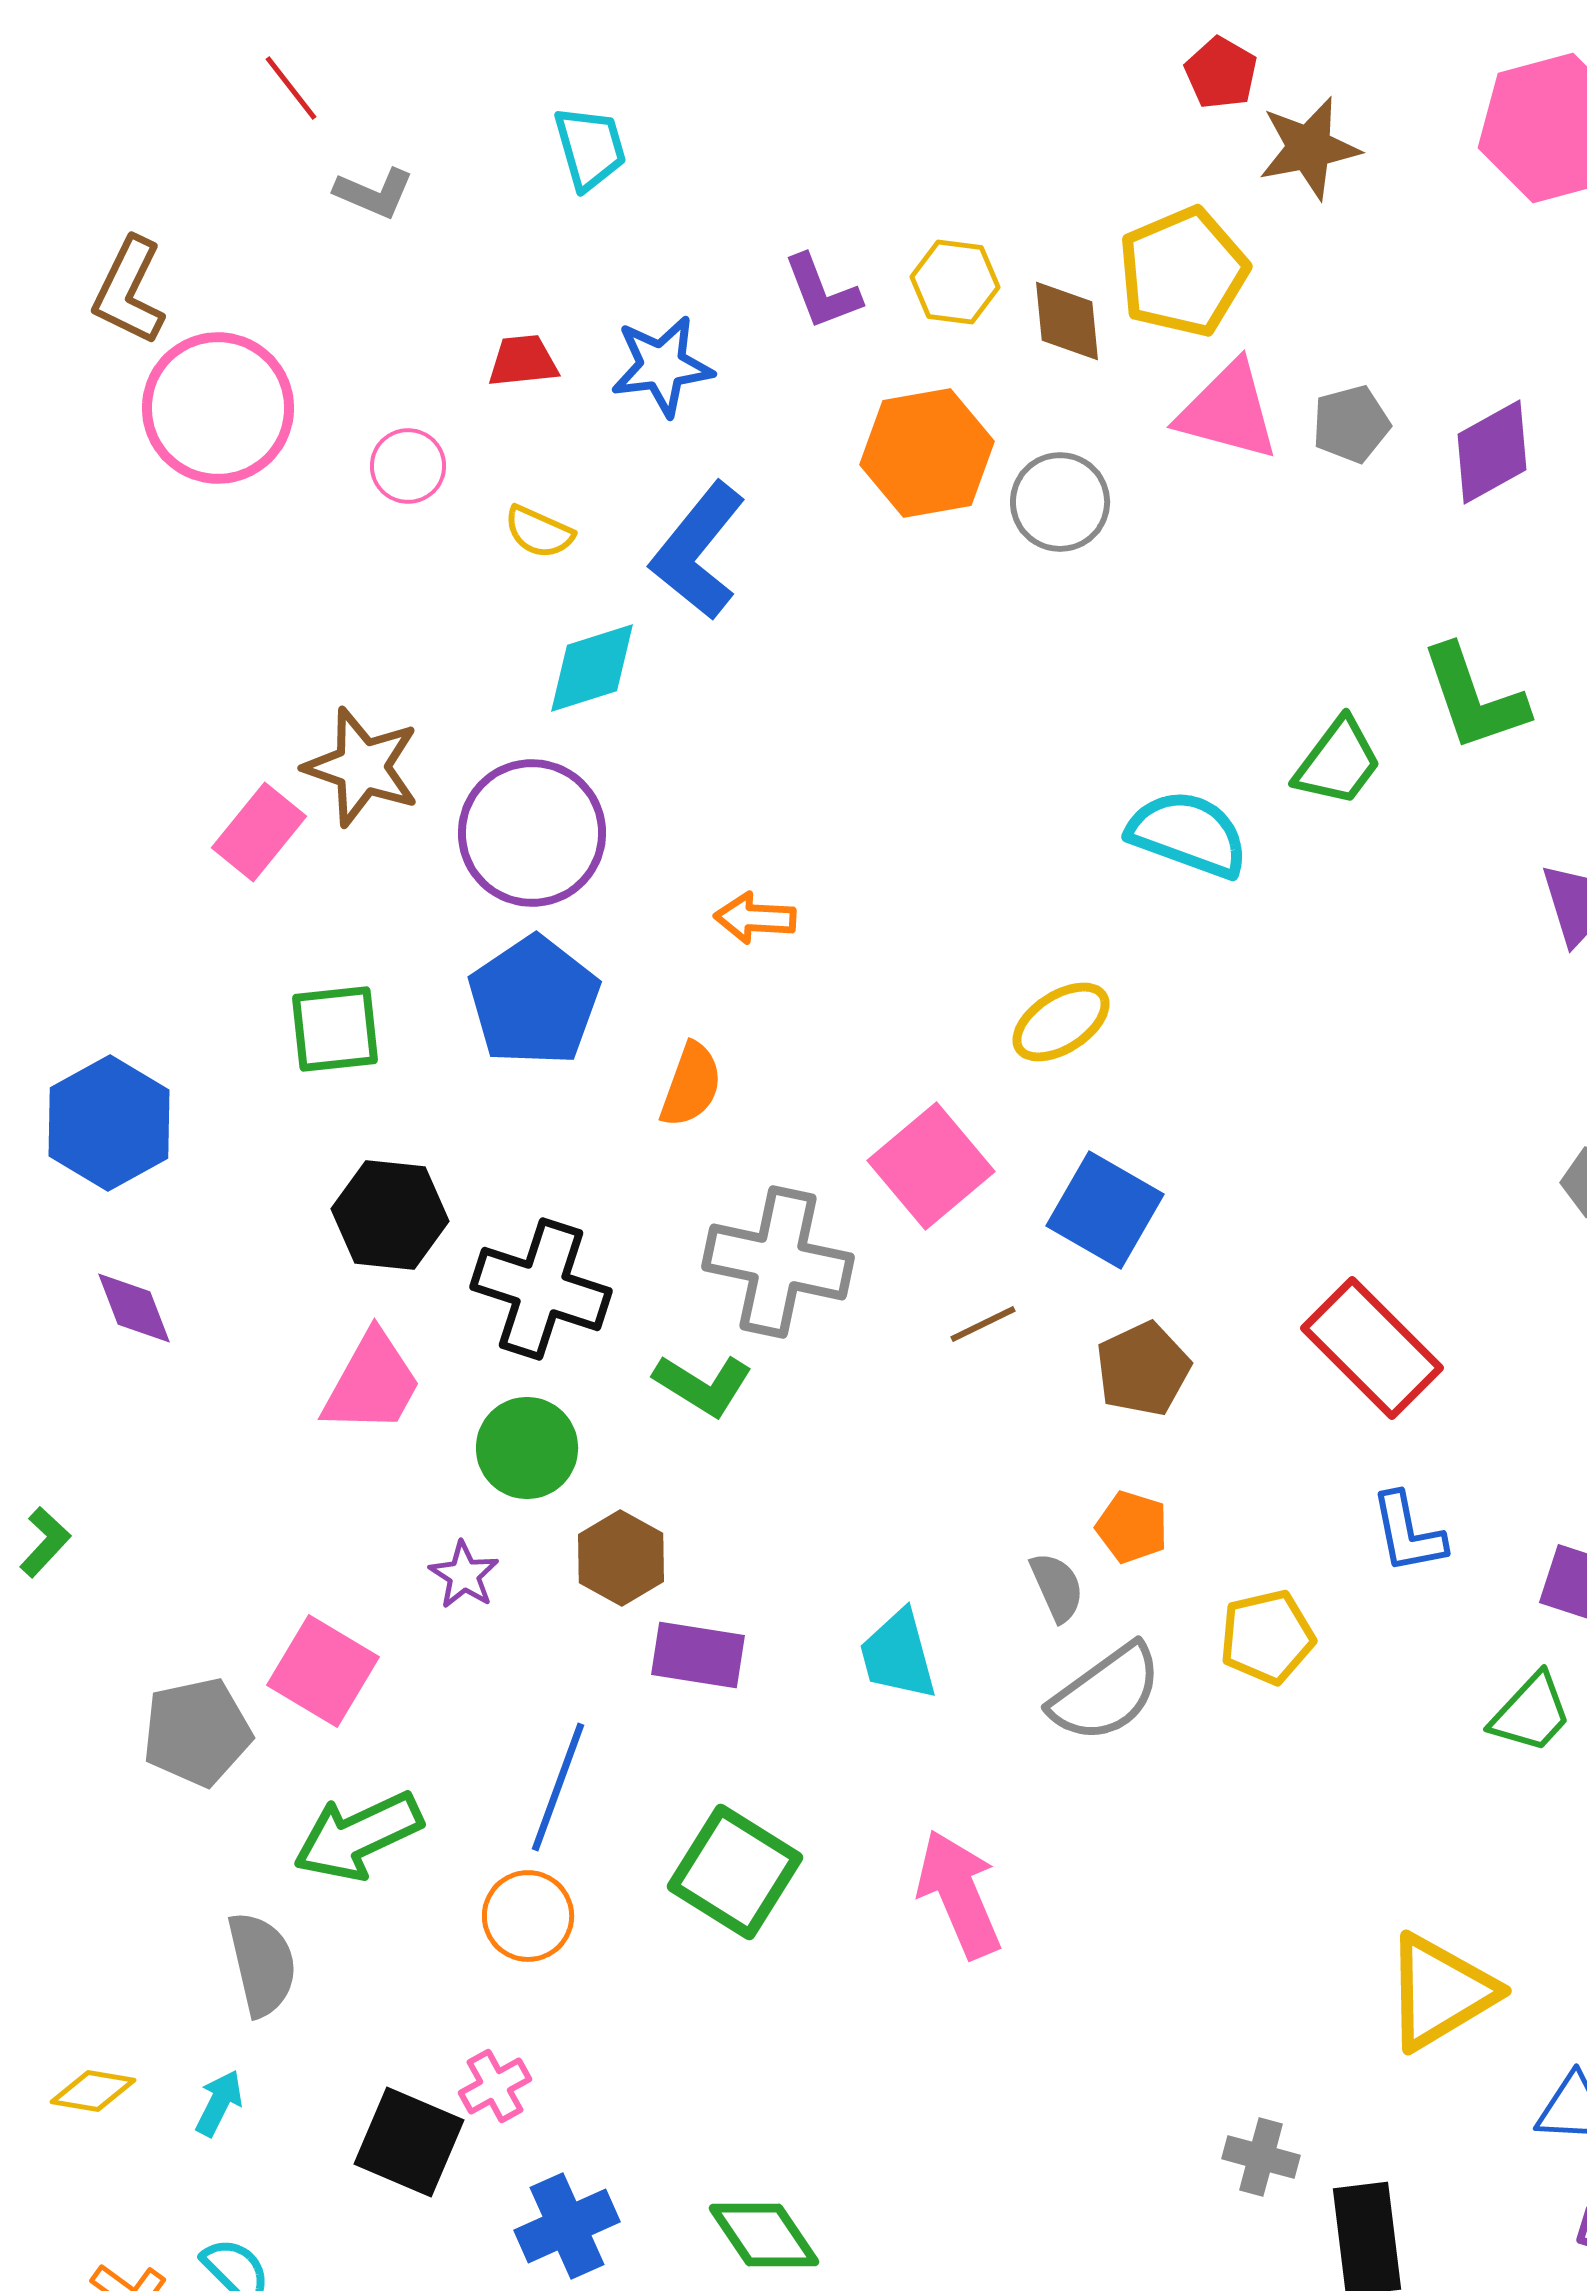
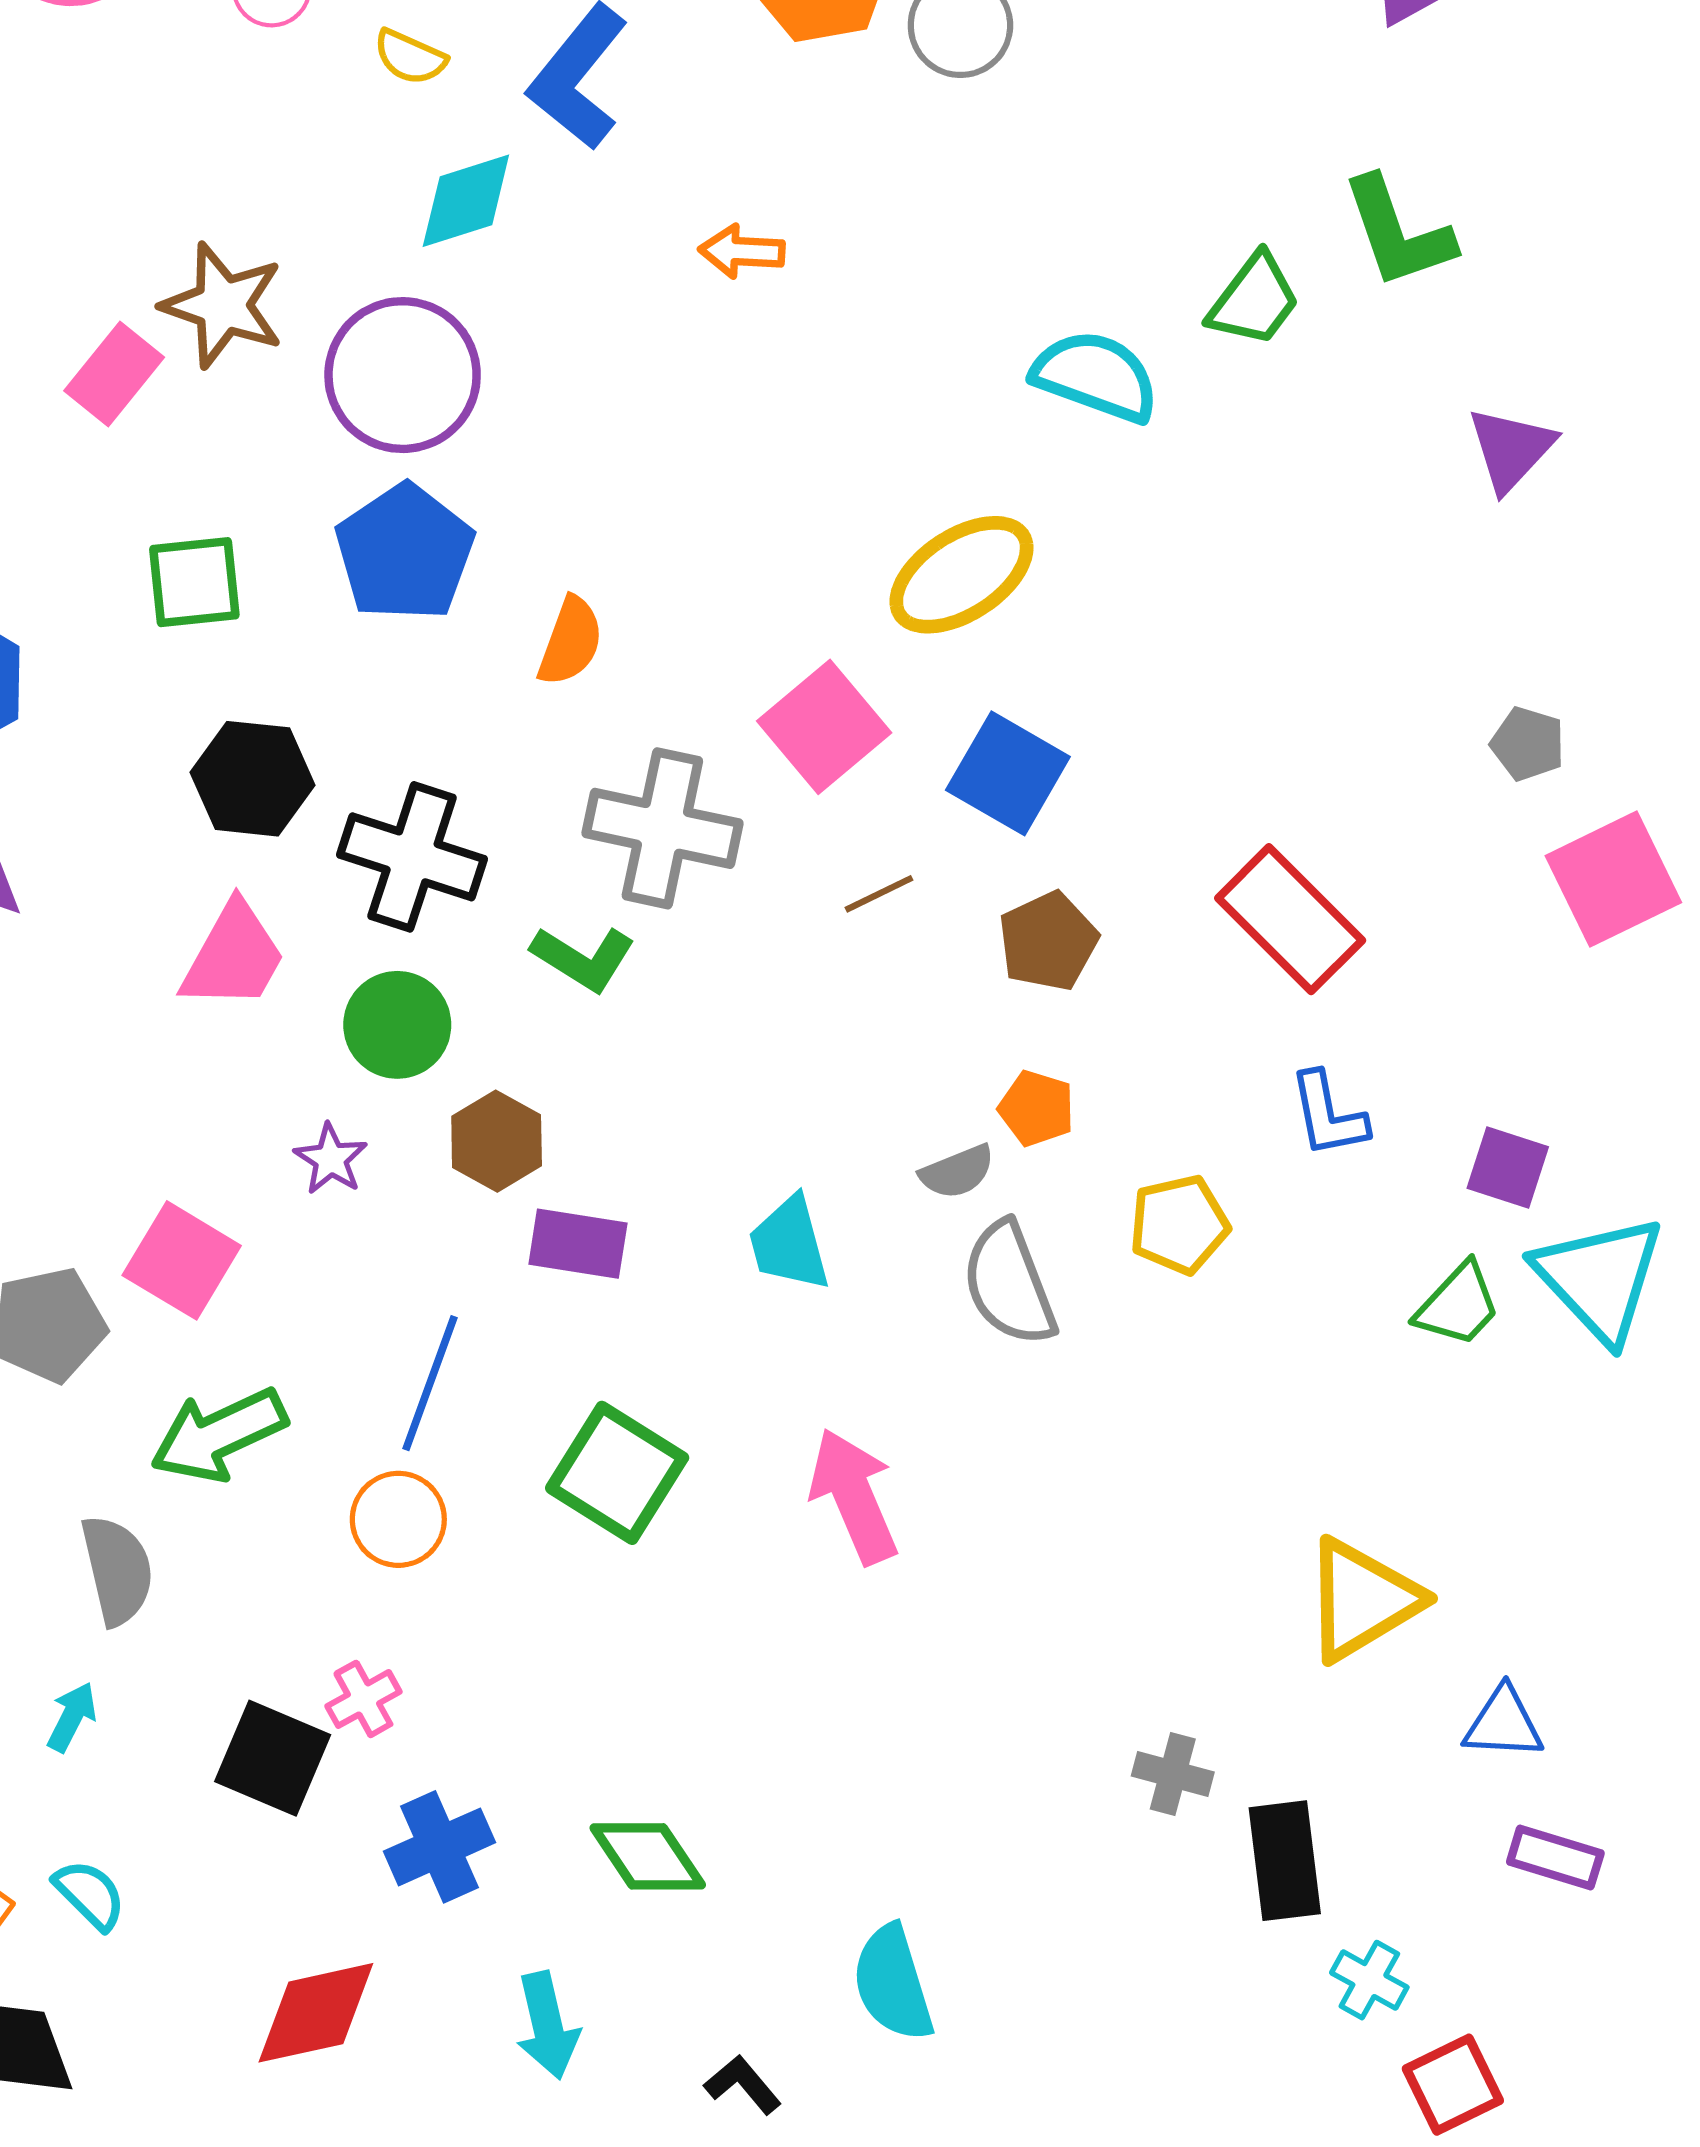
orange arrow: (755, 918) -> (742, 251), moved
yellow ellipse: (1061, 1022) -> (961, 575), size x1.4
gray semicircle: (1057, 1587) -> (957, 1172), turned 92
gray semicircle: (1106, 1693) -> (1009, 1284), turned 105

